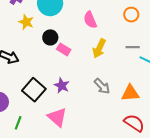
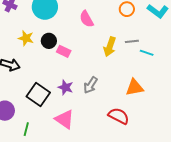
yellow star: (26, 22) -> (26, 38), moved
yellow arrow: (99, 48) -> (110, 47), moved
gray arrow: (102, 86) -> (91, 85), moved, turned 84
red semicircle: (134, 123) -> (119, 116), moved

